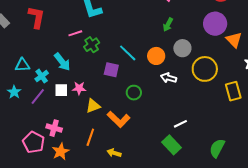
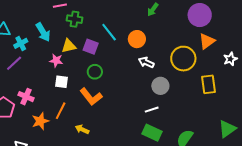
orange triangle: (234, 40) -> (207, 41), moved, turned 30
green cross: (92, 45) -> (74, 19), turned 35
gray circle: (182, 48) -> (160, 86), moved
white square: (61, 90) -> (62, 82), moved
green circle: (134, 93) -> (95, 72), moved
yellow triangle: (93, 106) -> (69, 46), moved
green rectangle: (172, 145) -> (152, 133), moved, turned -30
orange star: (61, 151) -> (40, 121), moved

